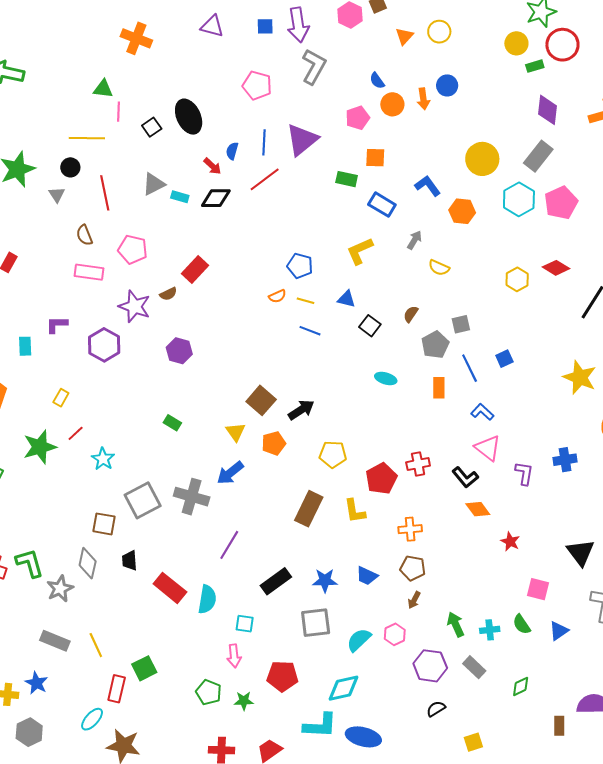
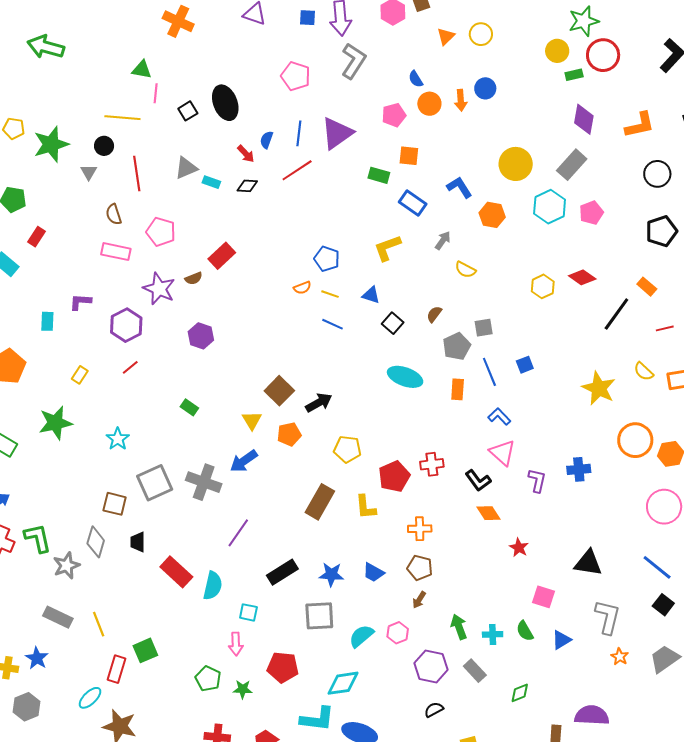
black diamond: (216, 198) -> (247, 186), size x0.7
pink pentagon: (561, 203) -> (591, 213), size x0.7
cyan ellipse: (386, 378) -> (405, 377), size x1.6
red line: (76, 433) -> (130, 367), moved
black triangle: (580, 552) -> (588, 563), turned -48

